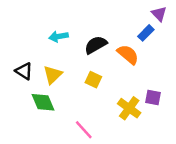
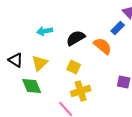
yellow cross: (129, 108) -> (81, 91), moved, turned 36

